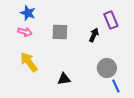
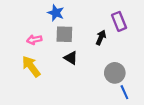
blue star: (28, 13) -> (56, 13), moved
pink arrow: (25, 32) -> (34, 40), moved, turned 152
black triangle: (64, 79) -> (71, 58), moved, turned 40

